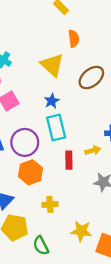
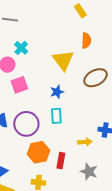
cyan rectangle: (56, 128) -> (56, 116), size x0.7
red rectangle: (69, 160) -> (61, 161), moved
orange hexagon: (30, 172) -> (39, 152), moved

